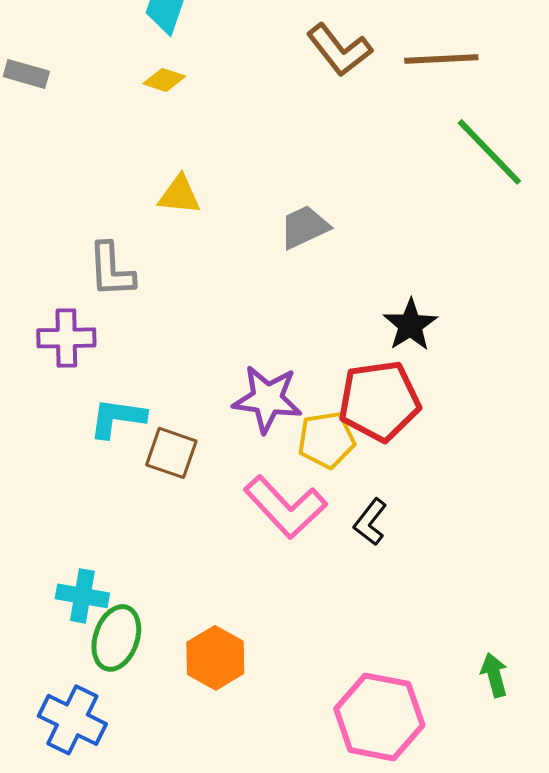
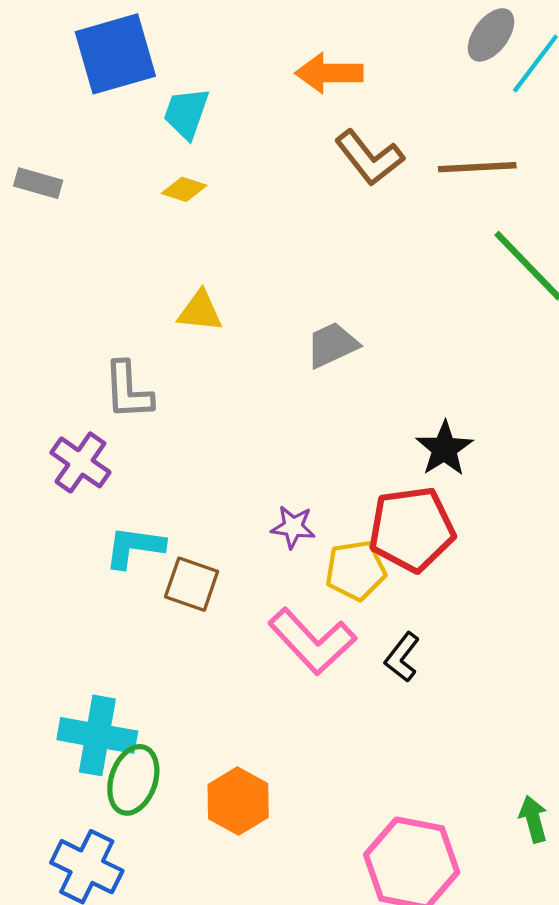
purple cross: (66, 338) -> (80, 462), turned 36
purple star: (267, 399) -> (293, 527), size x0.6
cyan cross: (82, 596) -> (97, 735), size x1.4

